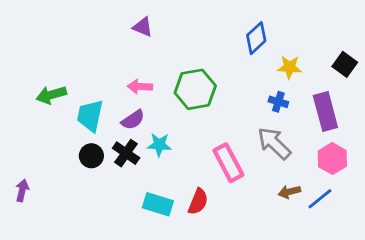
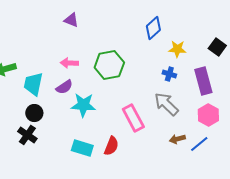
cyan star: (159, 145) -> (83, 105), size x1.4
black cross: (126, 153) -> (27, 135), moved

